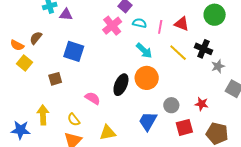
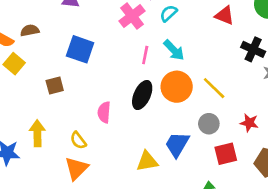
cyan semicircle: (139, 23) -> (169, 13), turned -56
pink line: (160, 27) -> (145, 55), moved
brown semicircle: (36, 38) -> (30, 30), turned 40
yellow line: (178, 53) -> (214, 88), moved
pink semicircle: (93, 98) -> (104, 112), turned -119
yellow triangle: (108, 133) -> (147, 161), moved

